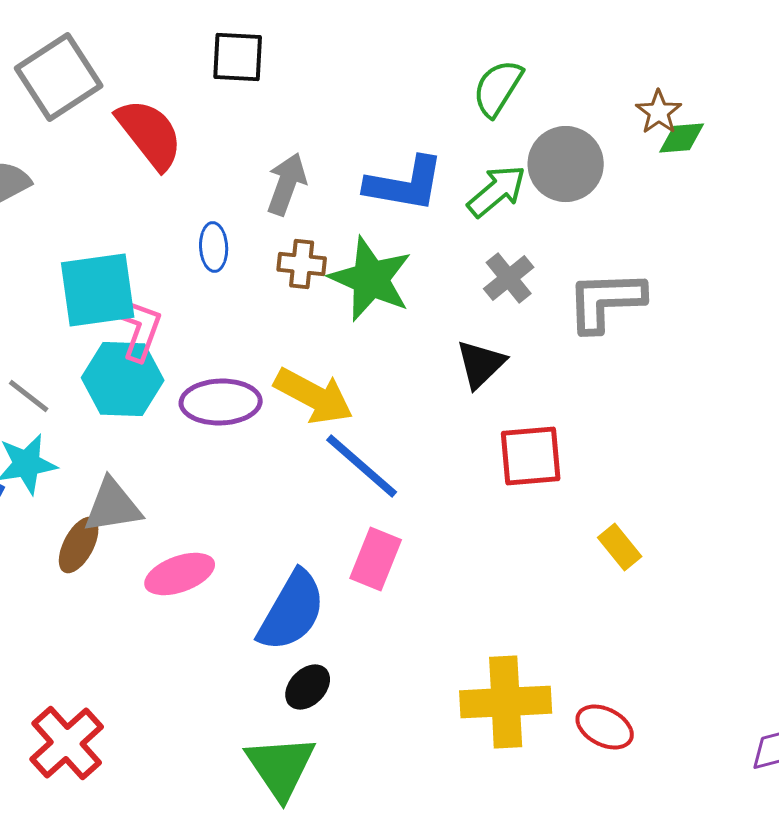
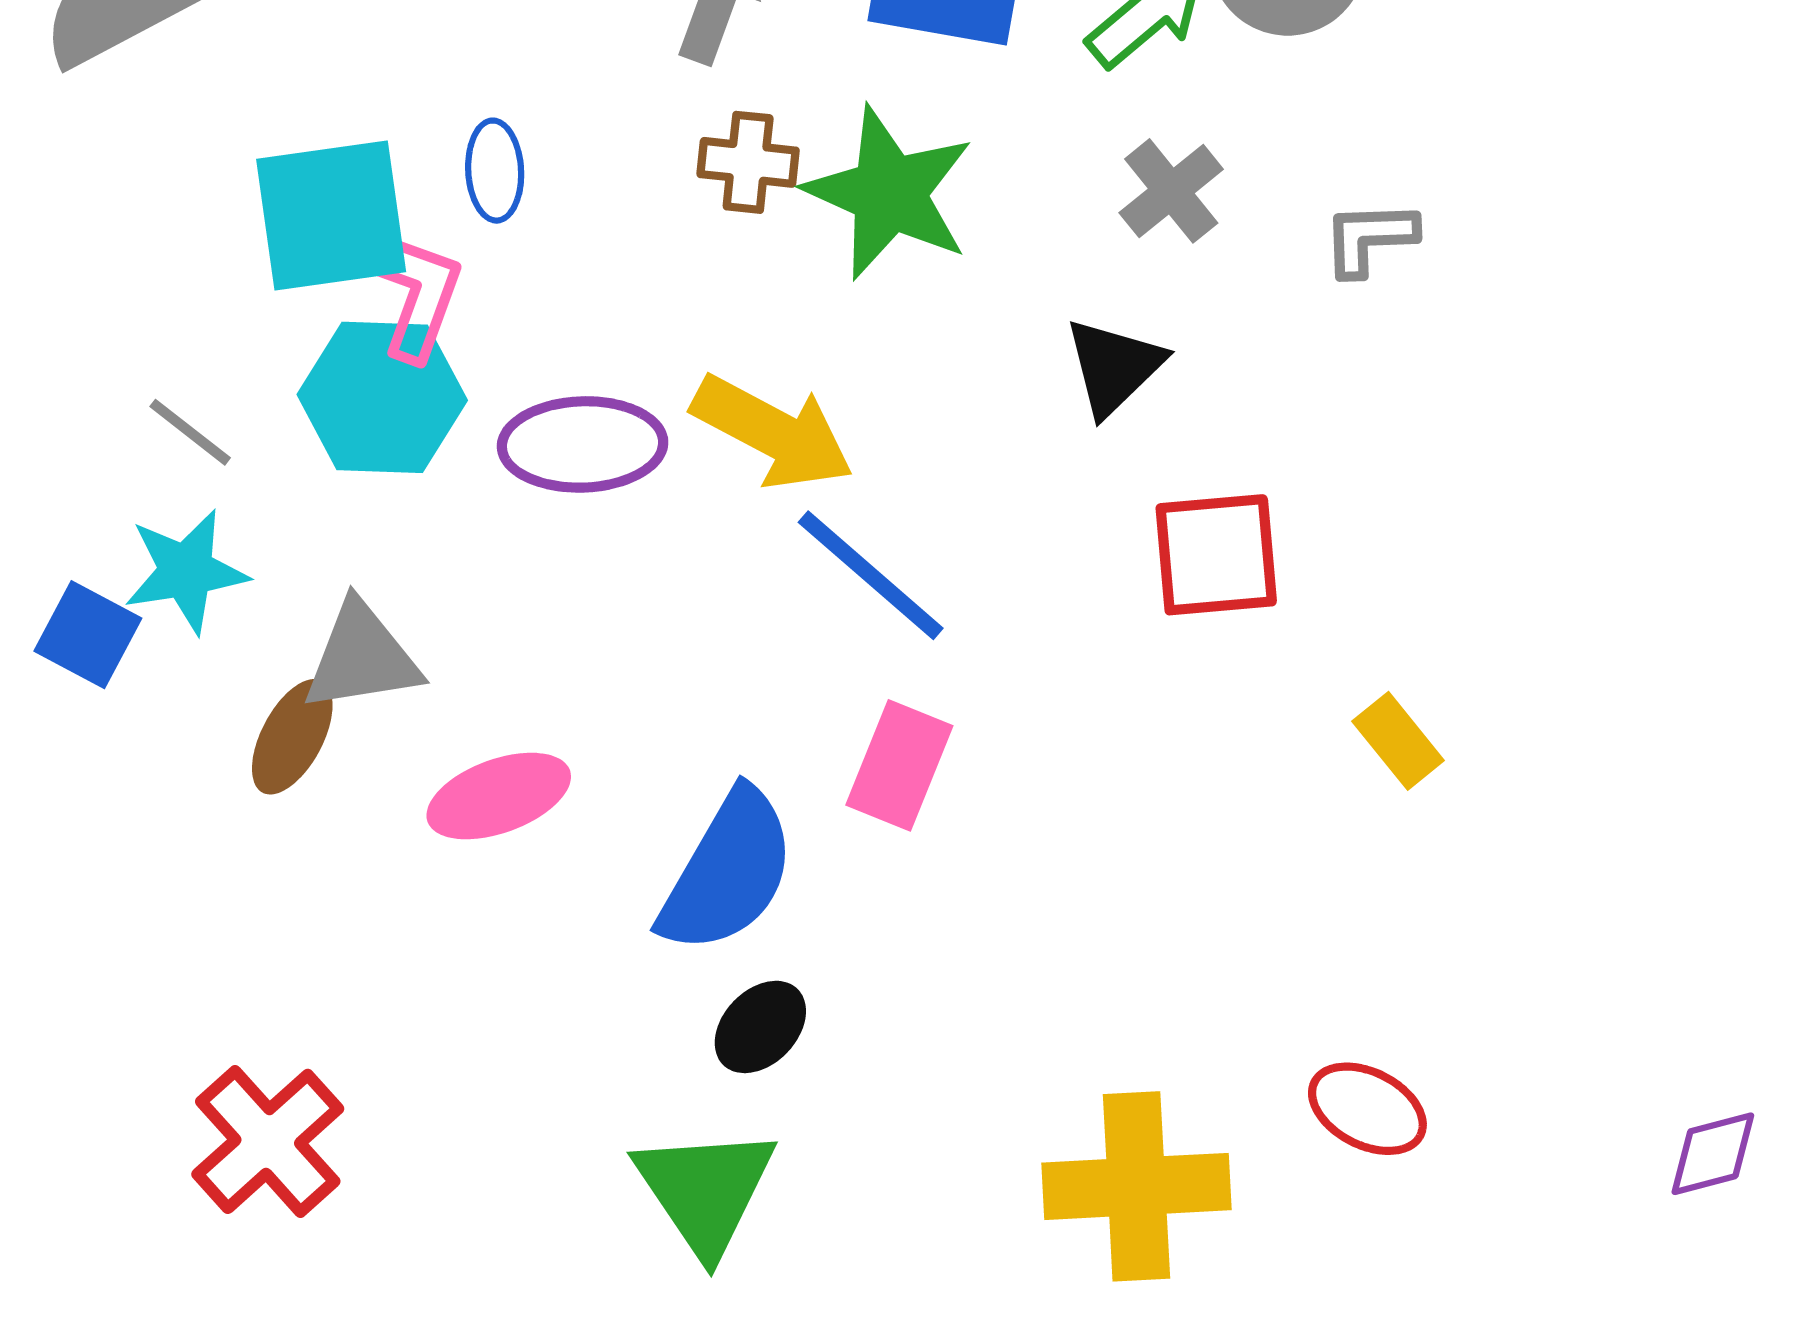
blue ellipse: (214, 247) -> (495, 171), moved
gray L-shape: (606, 301) -> (1369, 238), size x0.6
yellow cross: (506, 702) -> (1136, 1186), moved

